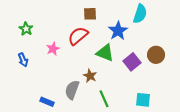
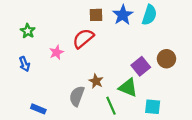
blue star: (118, 31) -> (123, 15), moved
green triangle: (105, 53) -> (128, 88), moved
blue rectangle: (47, 102) -> (38, 109), moved

